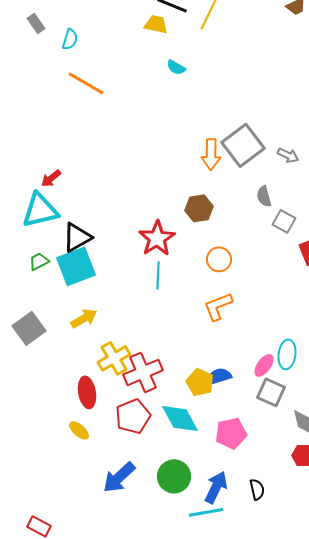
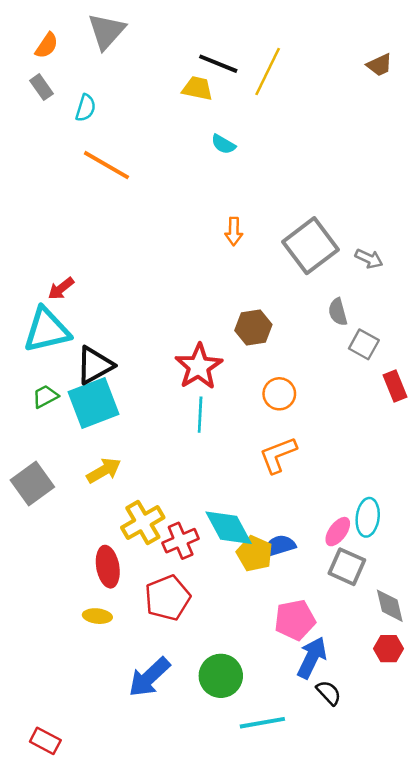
orange arrow: (211, 154) -> (234, 231), moved, size x0.7
red cross: (143, 372) -> (181, 541), size x0.7
cyan diamond: (180, 418) -> (229, 528), moved
yellow ellipse: (79, 430) -> (97, 616), turned -35
blue arrow: (216, 487) -> (312, 658), moved
black semicircle: (257, 489) -> (329, 693), turned -30

